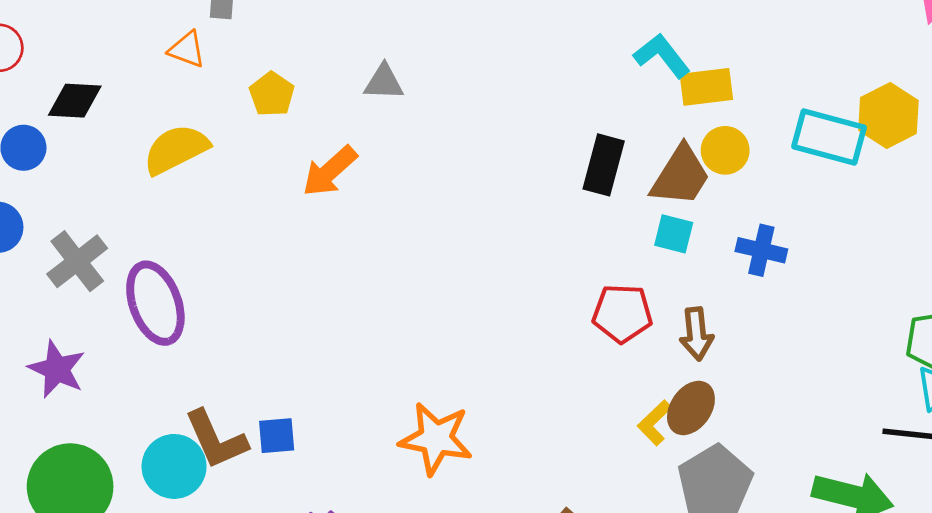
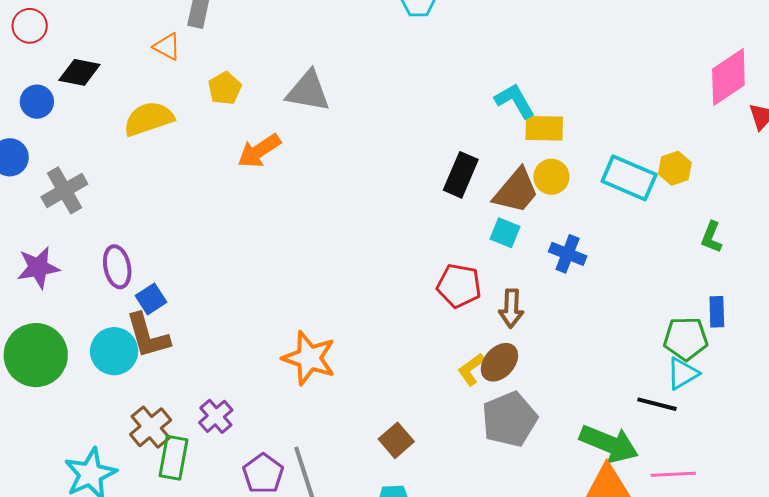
gray triangle: (384, 82) -> (308, 91), size x1.5
yellow hexagon: (888, 116) -> (675, 168), size x0.7
purple ellipse: (155, 303) -> (117, 267), moved, size x0.7
purple star: (57, 369) -> (38, 268), turned 30
blue square: (277, 436) -> (151, 299), moved, turned -36

